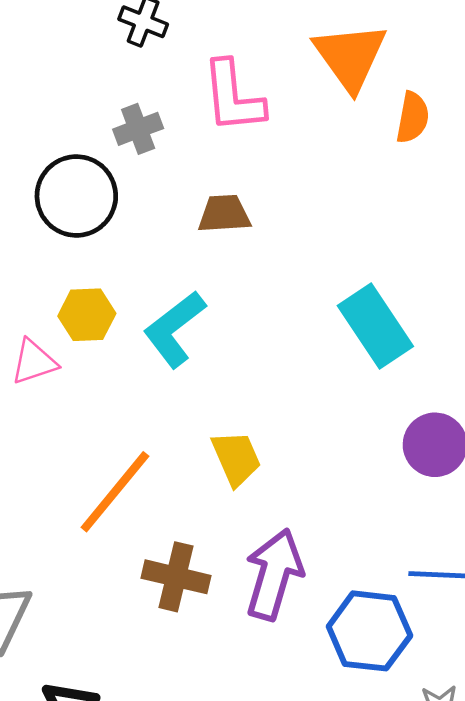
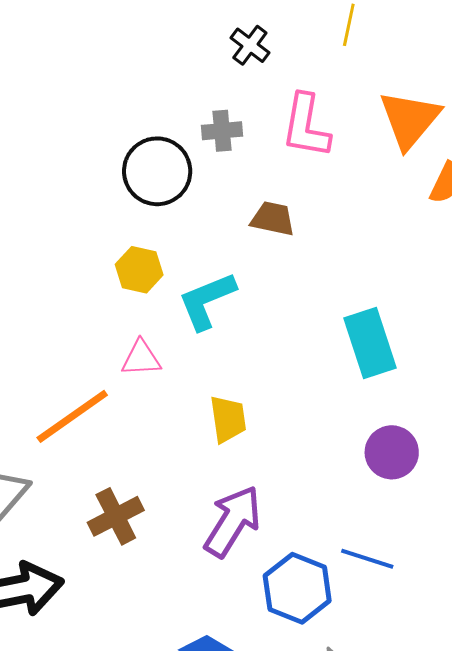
pink triangle: (34, 362) -> (141, 358), moved
orange line: (115, 492) -> (72, 416), moved
brown cross: (176, 577) -> (116, 516), moved, turned 34

